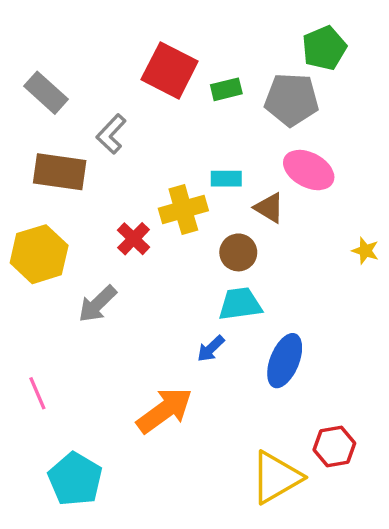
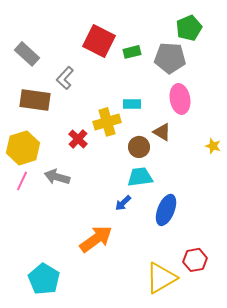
pink ellipse: (309, 170) -> (180, 99), turned 52
brown triangle: (269, 208) -> (162, 132), moved
gray arrow: (97, 304) -> (57, 177), turned 60
pink line: (37, 393) -> (22, 181), moved, turned 48

